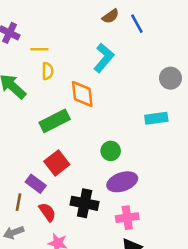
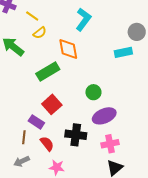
yellow line: (39, 49) -> (32, 16), turned 40
yellow semicircle: (47, 71) -> (40, 33), turned 56
cyan rectangle: (156, 118) -> (123, 52), moved

